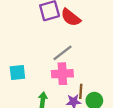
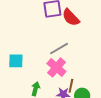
pink cross: (62, 74) -> (56, 67), turned 36

